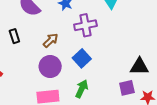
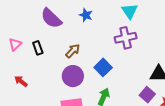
purple cross: (85, 25) -> (126, 38), moved
purple square: (127, 88) -> (147, 95), turned -35

